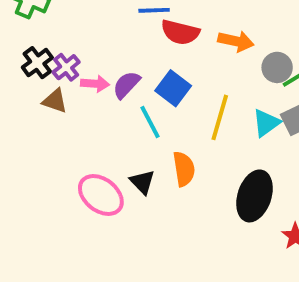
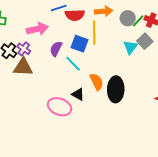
pink arrow: (95, 84) -> (37, 29), moved, size x1.5
brown triangle: (55, 101) -> (23, 67), size x1.5
yellow line: (220, 117) -> (94, 33), moved
black ellipse: (255, 196) -> (116, 89), moved

